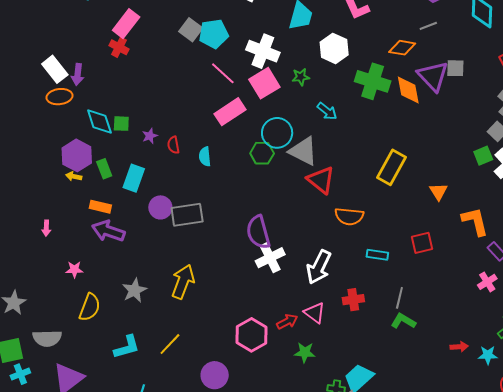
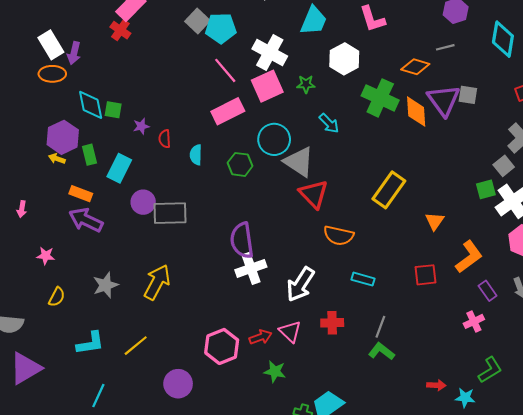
green hexagon: (262, 153) -> (240, 164), moved
orange L-shape: (475, 221) -> (469, 257), turned 60
red square: (422, 243) -> (425, 275), moved
yellow semicircle: (90, 307) -> (57, 297), size x0.7

